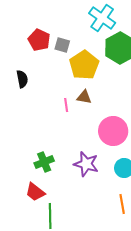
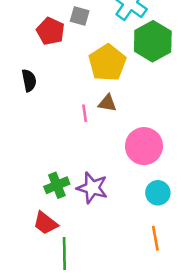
gray square: (62, 45) -> (80, 16), moved
purple star: (86, 164) -> (92, 188), moved

